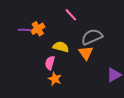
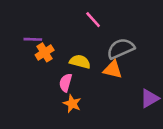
orange cross: (38, 29) -> (45, 52), moved
orange triangle: (86, 53) -> (113, 70), turned -42

